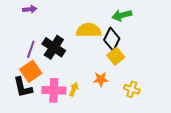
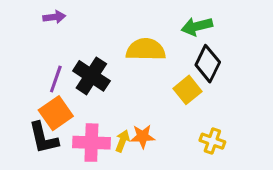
black diamond: (112, 39) -> (208, 64), moved
orange star: (101, 79) -> (143, 136), moved

